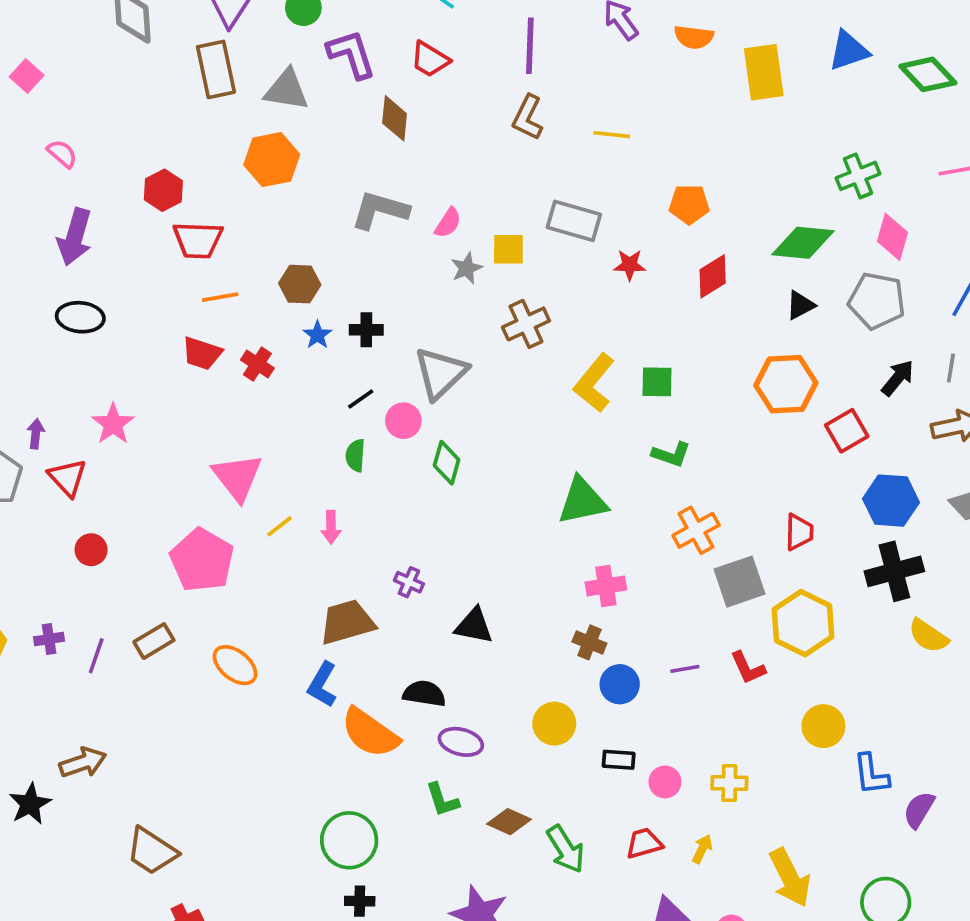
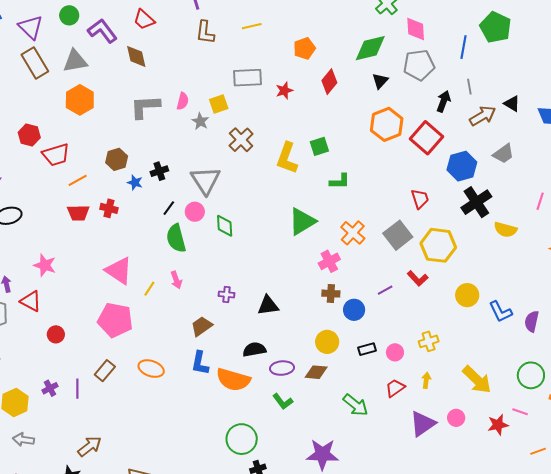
red trapezoid: (430, 59) -> (144, 20), turned 30
red square: (847, 431) -> (427, 138), size x1.4
green semicircle: (355, 455) -> (176, 238), size x1.6
orange cross: (696, 530) -> (353, 233), moved
brown trapezoid: (347, 622) -> (202, 326), size x0.7
brown diamond: (509, 822) -> (316, 372), moved

